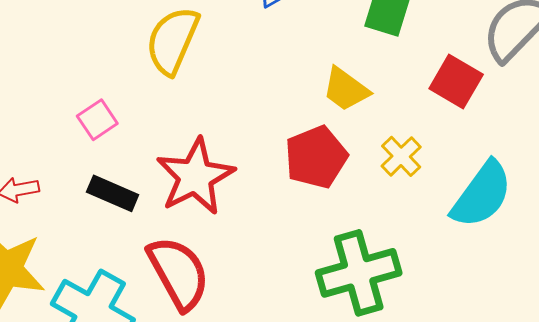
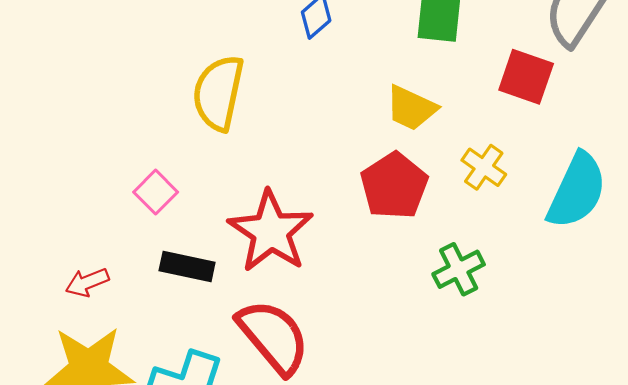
green cross: (359, 273) -> (459, 269), moved, size x0.6

